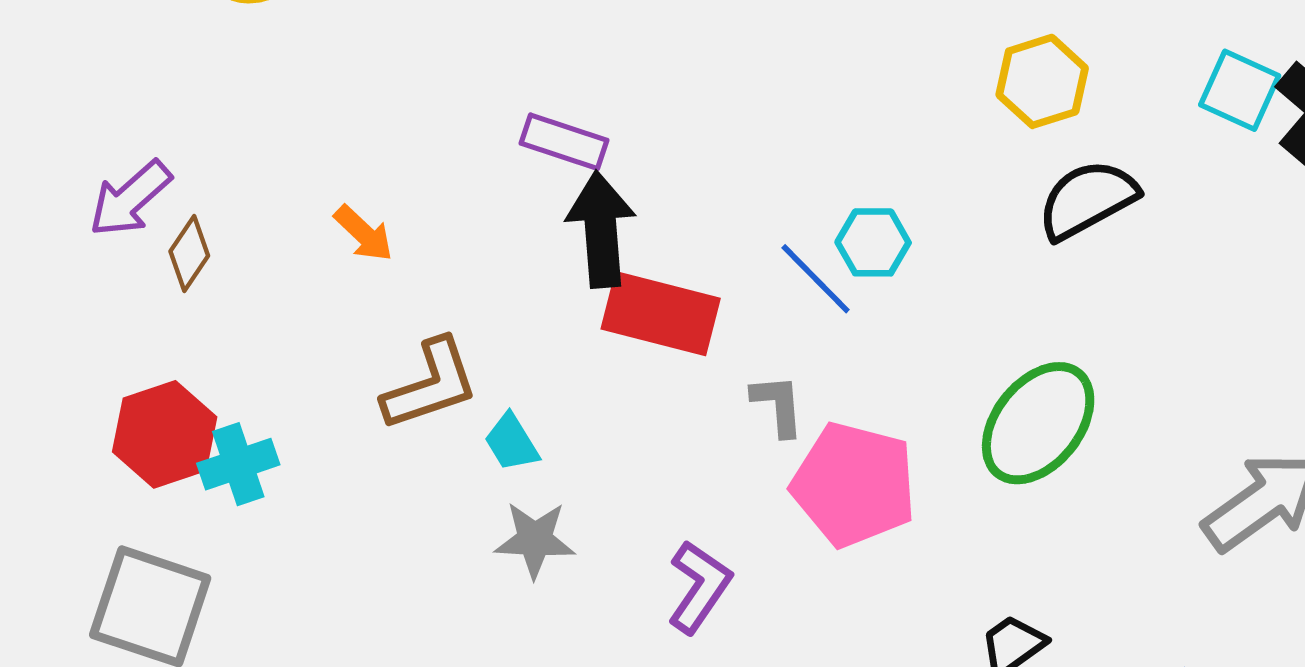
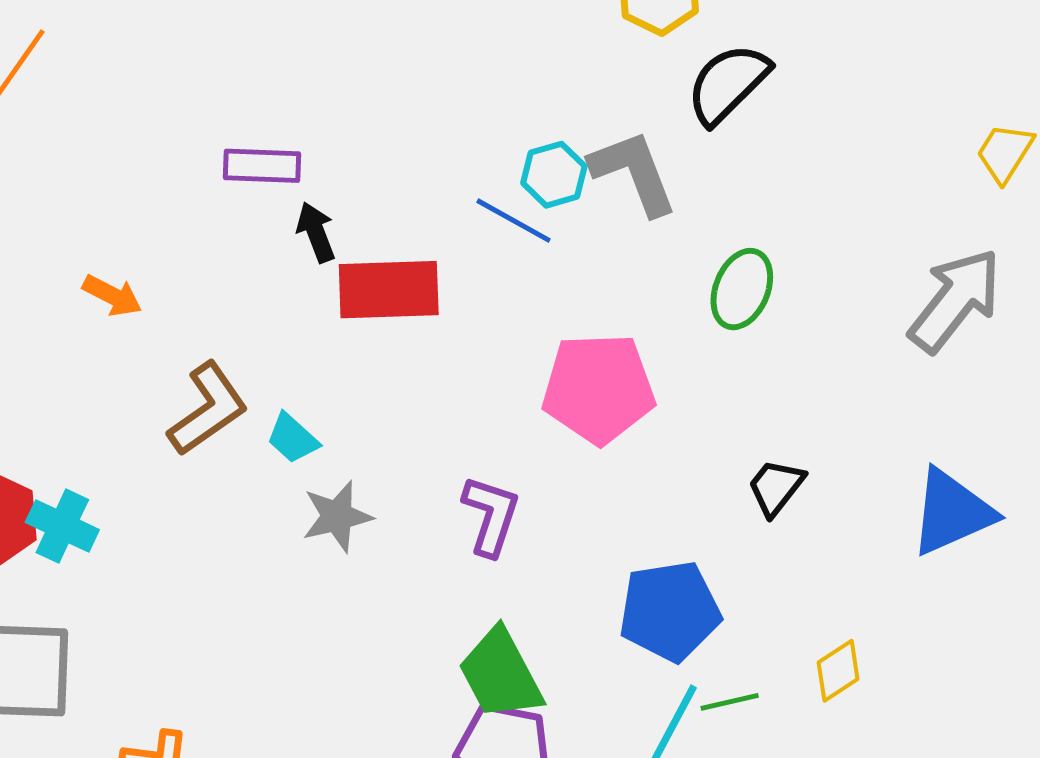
black arrow: (601, 230) -> (316, 232), size x0.6
gray L-shape: (778, 405) -> (633, 172), moved, size x1.6
green ellipse: (1038, 423) -> (742, 289), size x0.7
cyan cross: (238, 464) -> (62, 526), turned -30

